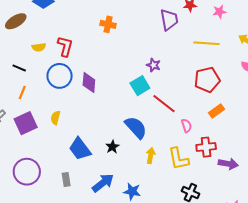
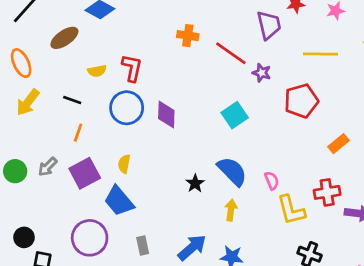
purple star: (153, 65) -> (262, 73), moved
red pentagon: (207, 80) -> (301, 101), moved
red line: (164, 104) -> (231, 53), moved
pink semicircle: (186, 126) -> (272, 181), moved
black star: (112, 147) -> (195, 183), moved
blue trapezoid: (80, 149) -> (119, 201), moved
yellow arrow: (151, 155) -> (231, 210), moved

